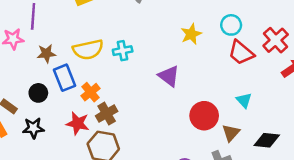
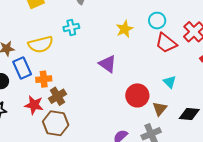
cyan cross: (123, 51) -> (71, 27), moved
orange cross: (90, 92) -> (44, 79), turned 35

